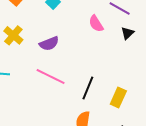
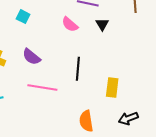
purple semicircle: (49, 44) -> (31, 57), turned 78
black line: (88, 88) -> (78, 69), moved

